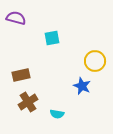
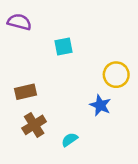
cyan semicircle: (57, 114) -> (70, 140), turned 136

